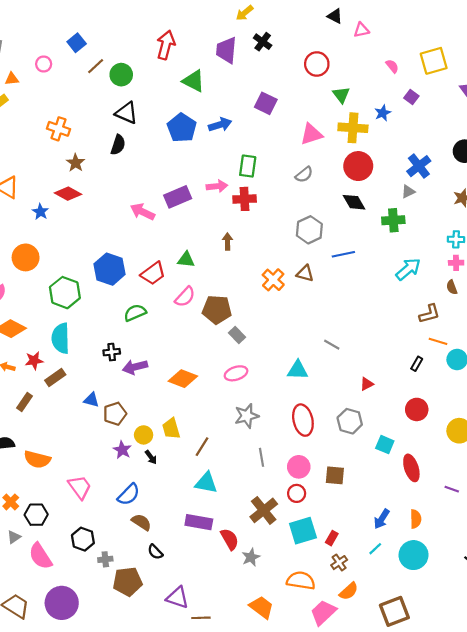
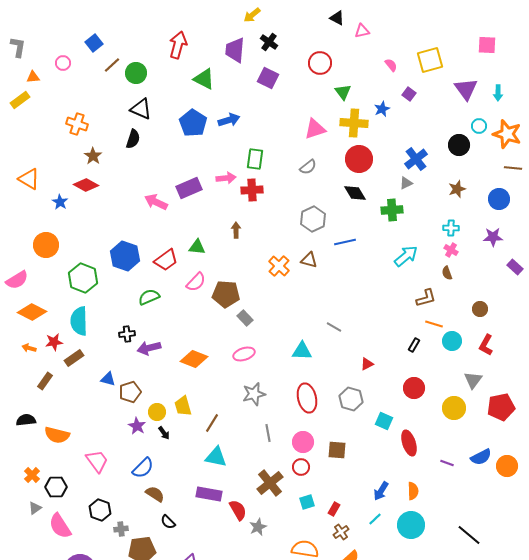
purple square: (266, 103) -> (268, 78), moved
pink cross: (456, 263) -> (451, 250), turned 32
cyan square: (303, 531) -> (307, 502), size x0.6

